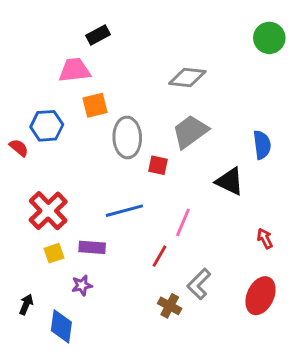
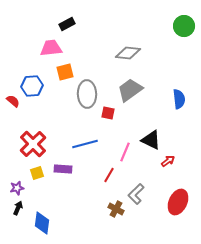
black triangle: (230, 181) -> (151, 140), moved
red arrow: (265, 239) -> (168, 161), moved, turned 80
purple star: (82, 285) -> (17, 188), moved

